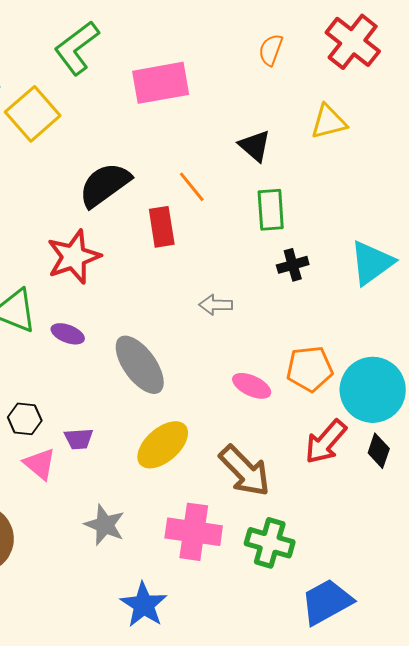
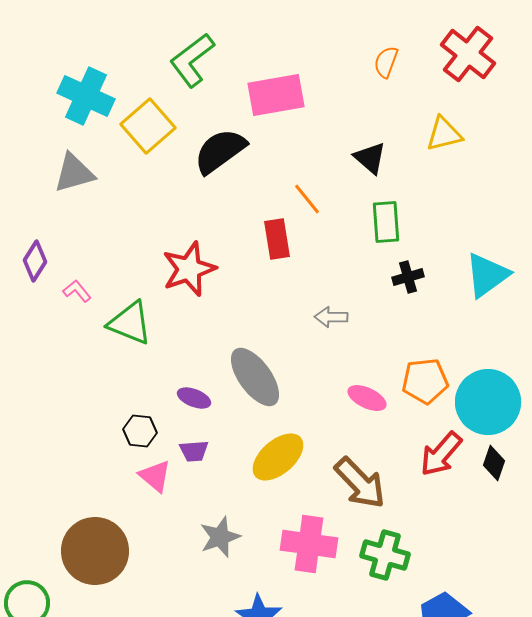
black semicircle: (105, 185) -> (220, 151), moved
purple ellipse: (68, 334) -> (194, 398), moved
gray star: (105, 525) -> (220, 537), turned 30

